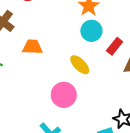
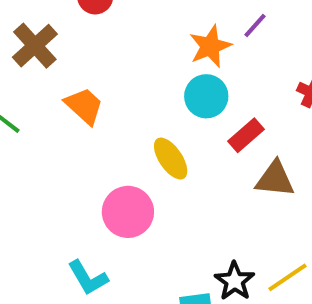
orange trapezoid: (32, 47) -> (84, 106), turned 30

